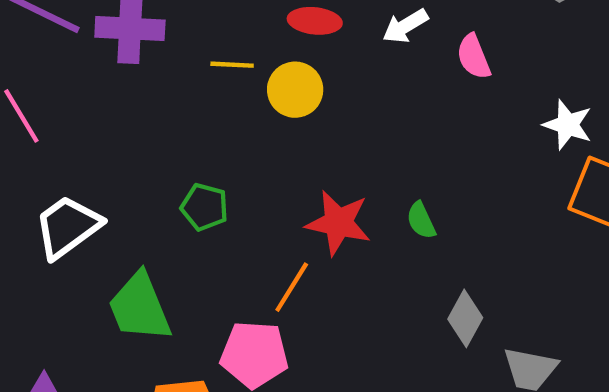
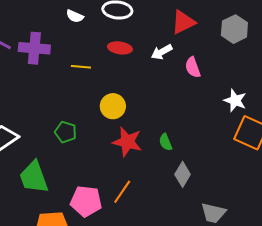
yellow circle: (295, 90) -> (113, 106), moved
orange line: (292, 287) -> (122, 192), moved
gray diamond: (465, 318) -> (183, 174), moved

